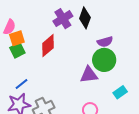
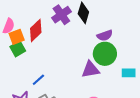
red diamond: (48, 46) -> (36, 30), moved
blue line: (21, 84) -> (38, 80), moved
cyan rectangle: (120, 92) -> (129, 73), moved, turned 40

